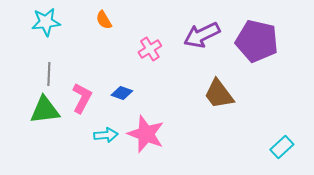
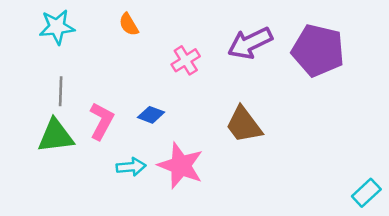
brown trapezoid: (219, 94) -> (244, 125), moved
cyan rectangle: (282, 147) -> (366, 193), moved

